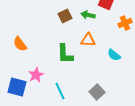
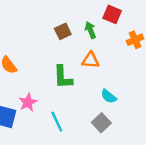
green arrow: (88, 15) -> (90, 30), turned 56
cyan semicircle: (114, 55) -> (109, 96), moved

